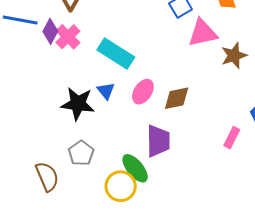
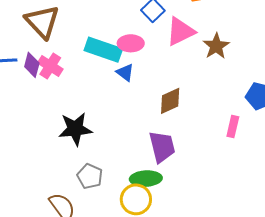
cyan rectangle: (116, 53) -> (103, 50), moved
blue triangle: (106, 91) -> (125, 73), moved
pink ellipse: (143, 92) -> (131, 43), moved, turned 70
green ellipse: (135, 168) -> (146, 179), turned -40

